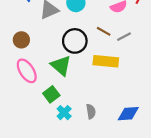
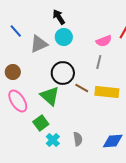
brown line: (104, 31) -> (82, 88), moved
gray line: (124, 37) -> (99, 62), moved, turned -48
yellow rectangle: (106, 61) -> (107, 92), moved

